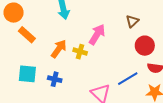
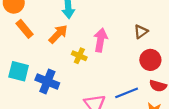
pink arrow: (97, 34) -> (100, 40), turned -30
orange arrow: (59, 49) -> (58, 34), moved
blue cross: (55, 79) -> (47, 81), size x1.5

